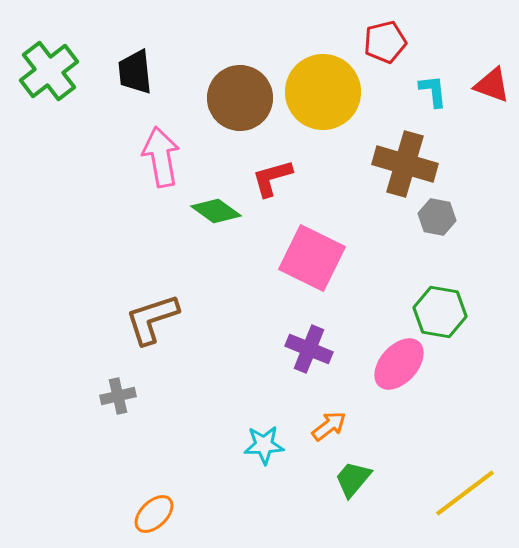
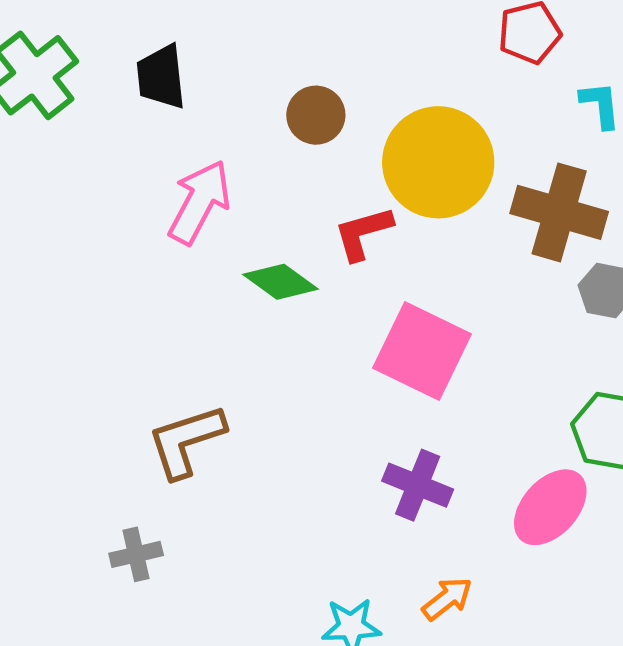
yellow circle: (323, 92) -> (438, 162), moved
brown circle: (240, 98) -> (316, 115), size x0.6
pink arrow: (161, 157) -> (199, 202), turned 38

